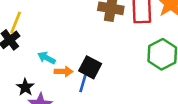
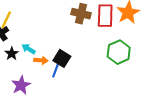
black star: (25, 87) -> (12, 54), moved

